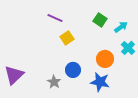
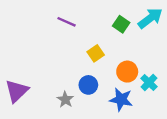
cyan arrow: (121, 27) -> (150, 18), moved, size x1.5
yellow square: (67, 38) -> (96, 53), moved
cyan cross: (128, 48) -> (149, 83), moved

